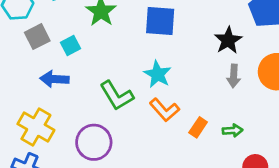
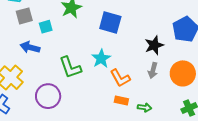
orange L-shape: (164, 110) -> (120, 78), moved
orange rectangle: (198, 127) -> (121, 101), turned 56

